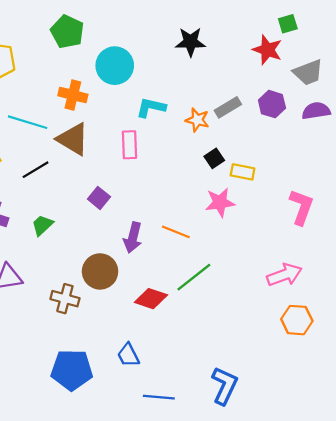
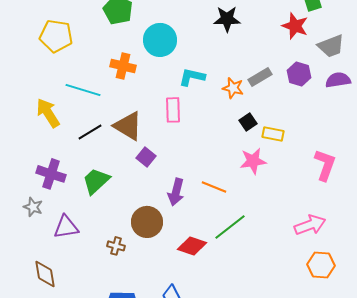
brown triangle: (73, 139) -> (128, 126), moved
green trapezoid: (42, 225) -> (96, 181), size x1.4
brown cross: (65, 299) -> (116, 246), size x0.7

